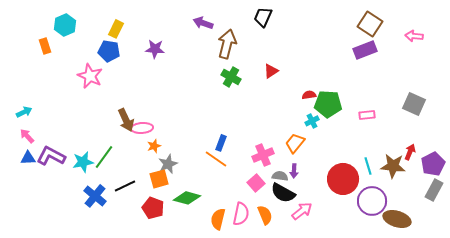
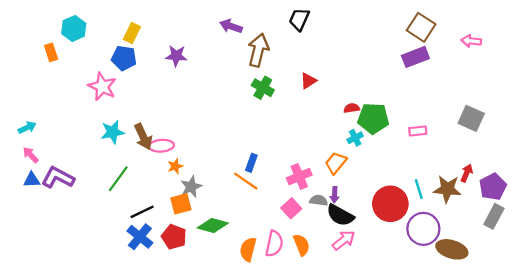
cyan star: (83, 162) -> (113, 132), moved
black semicircle: (283, 193) -> (340, 215), moved
blue cross: (95, 196) -> (140, 237), moved

